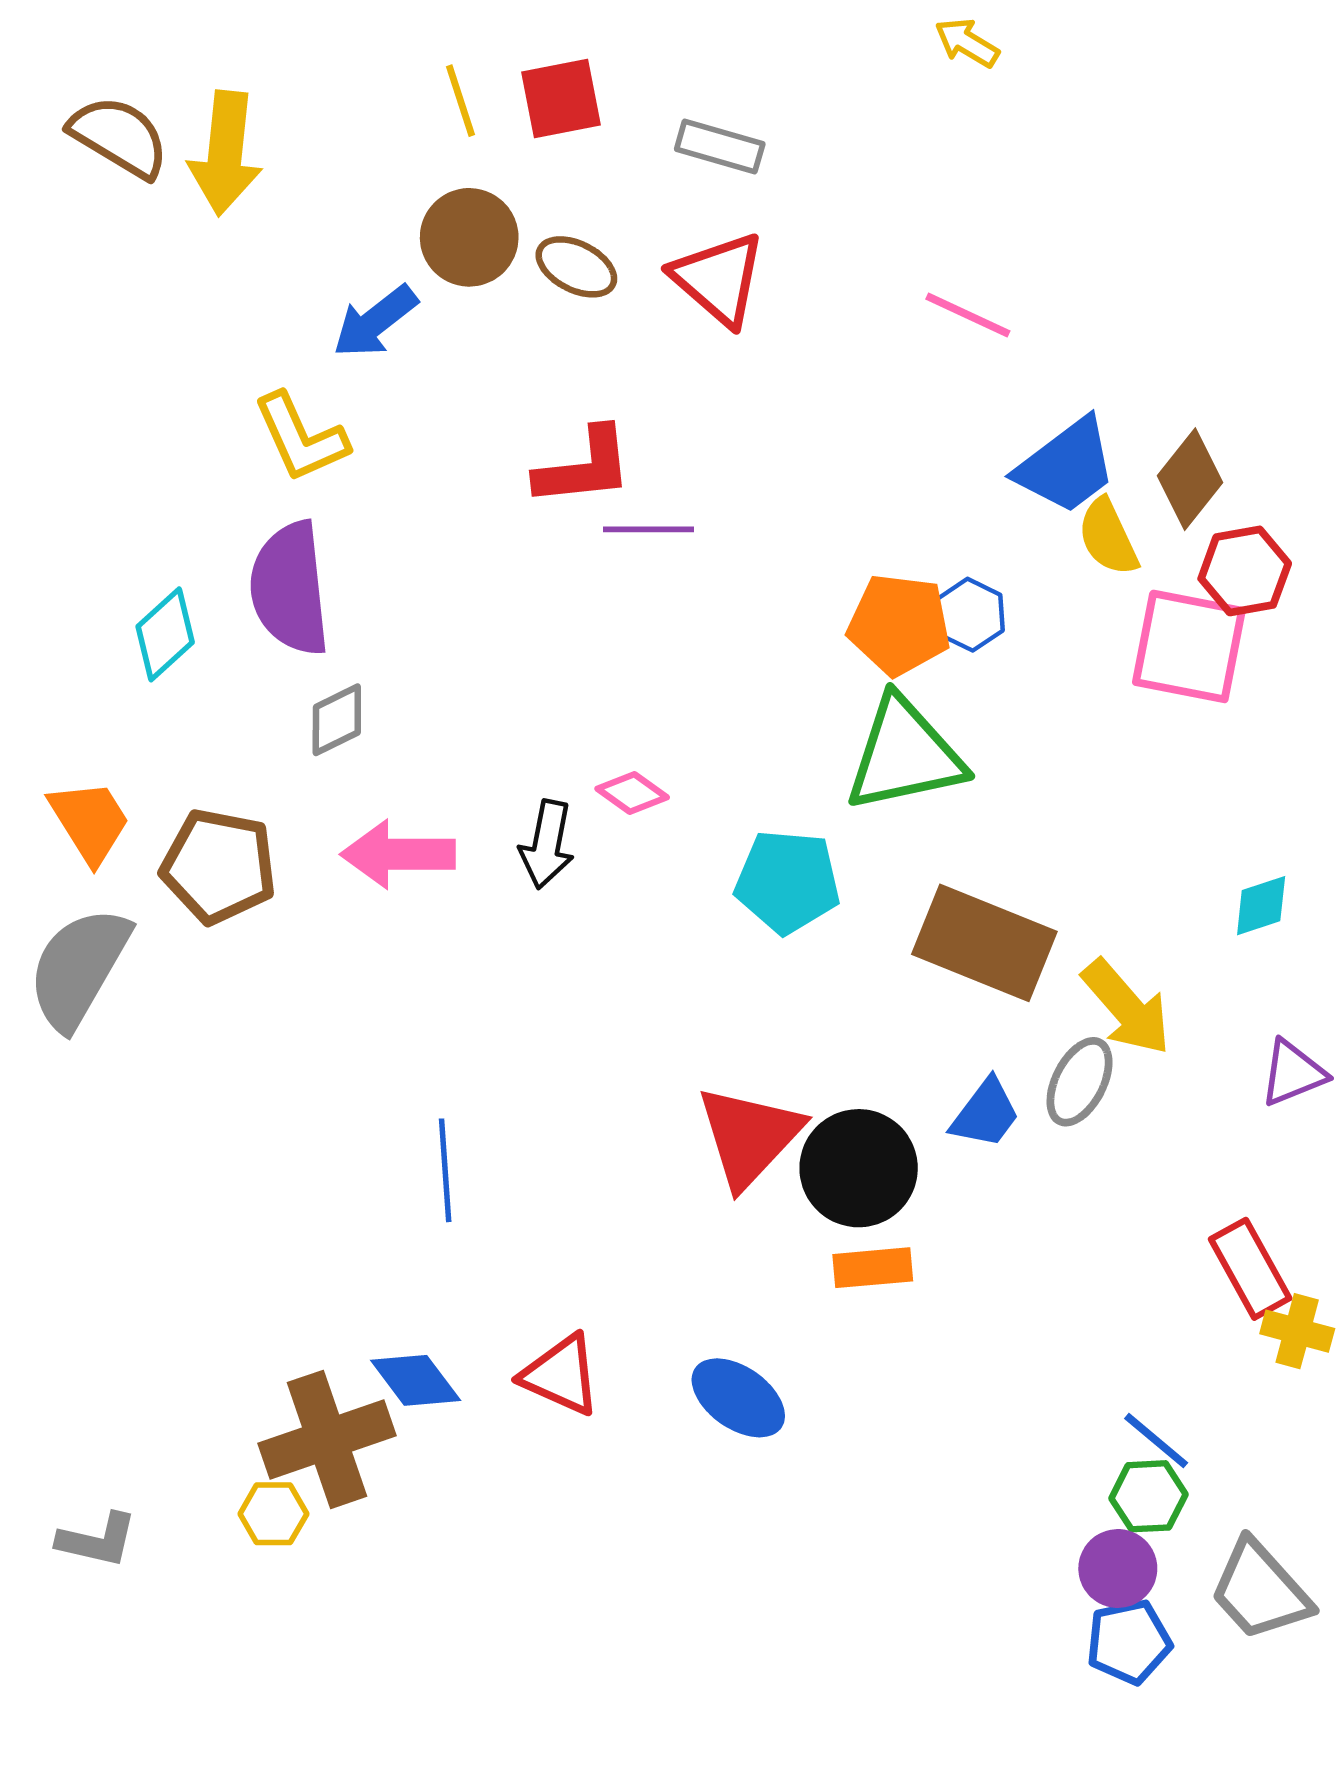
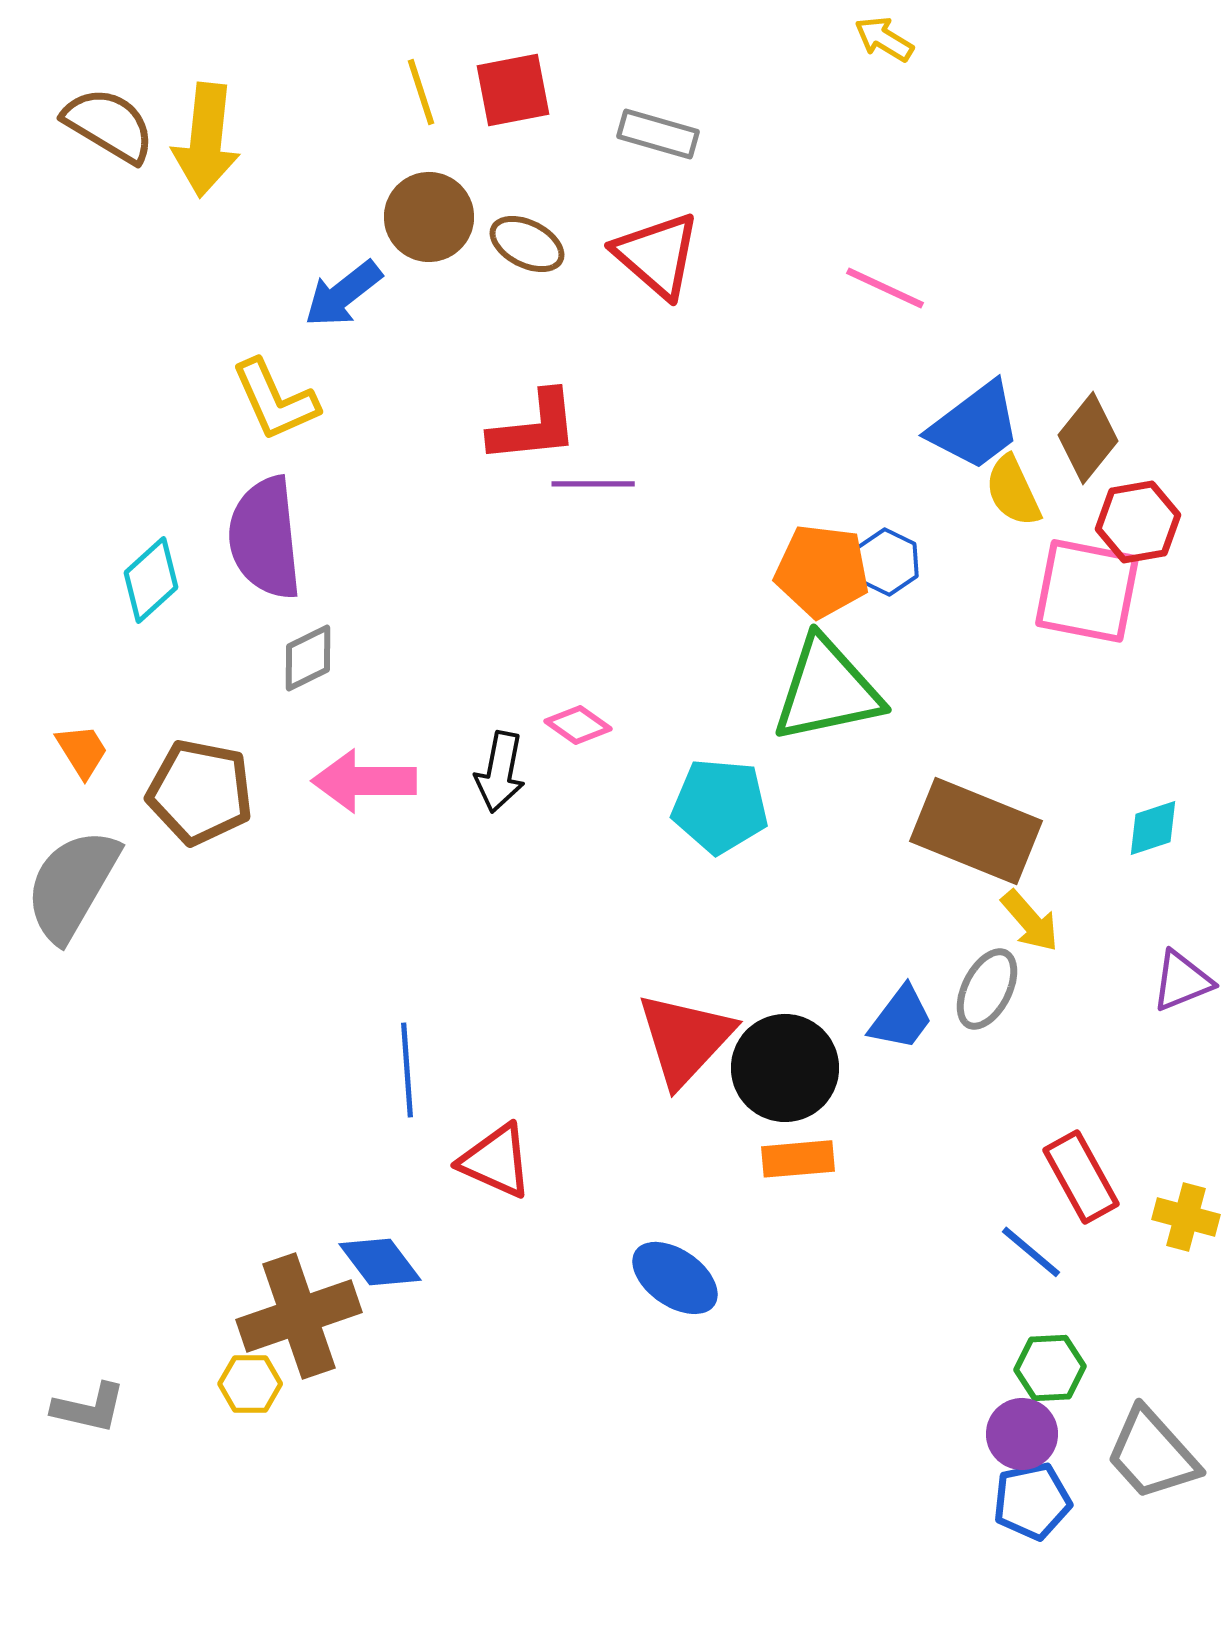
orange trapezoid: (90, 821) -> (82, 751), size x0.7
brown rectangle: (984, 943) -> (976, 831), moved
yellow arrow: (1127, 1007) -> (1030, 921), size x0.7
red rectangle: (1250, 1269) -> (1081, 1177), moved
red triangle: (561, 1375) -> (496, 1161), moved
blue line: (1156, 1441) -> (1031, 1252), moved

